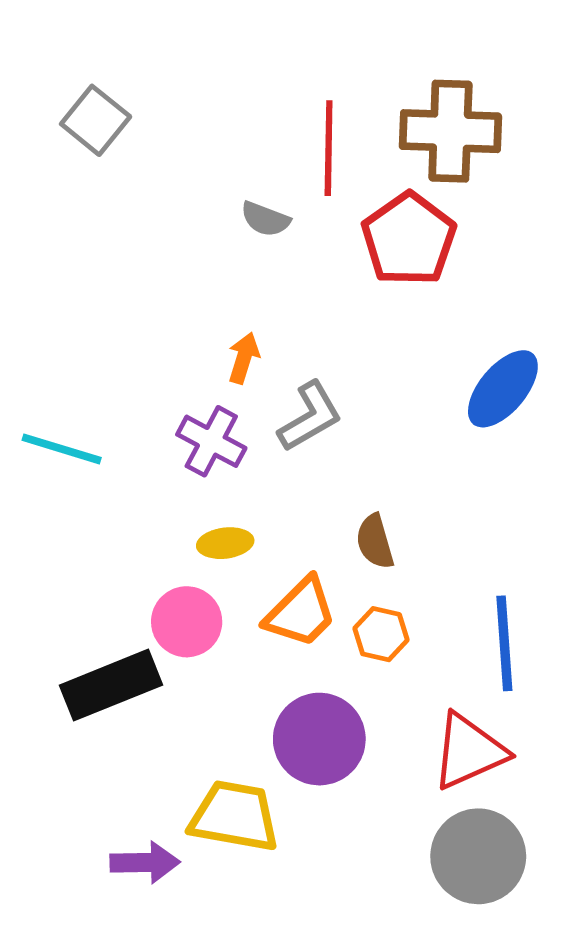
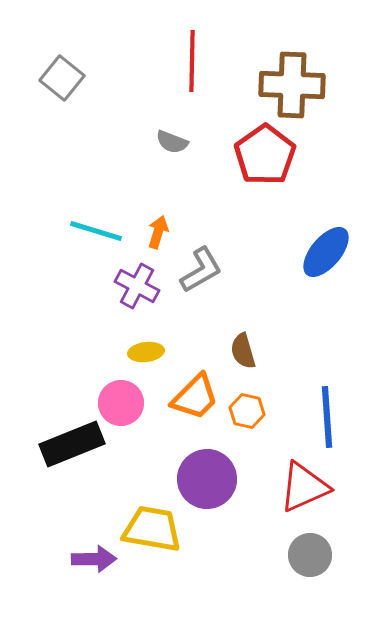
red line: (329, 148) -> (192, 61), moved
cyan line: (62, 449) -> (96, 231), moved
gray circle: (478, 856) -> (310, 555), size x0.7

